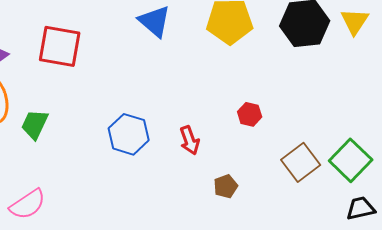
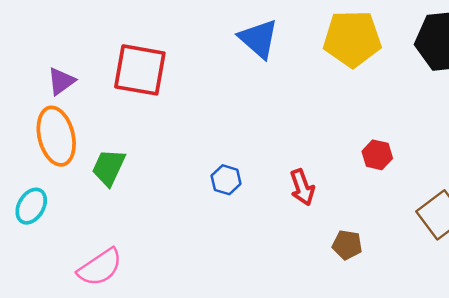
blue hexagon: (129, 134) -> (226, 180), size x0.6
brown pentagon: (226, 186) -> (347, 245), turned 30

